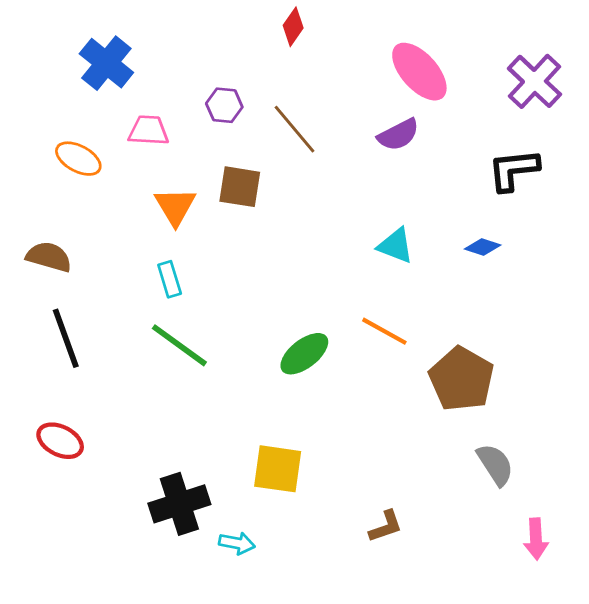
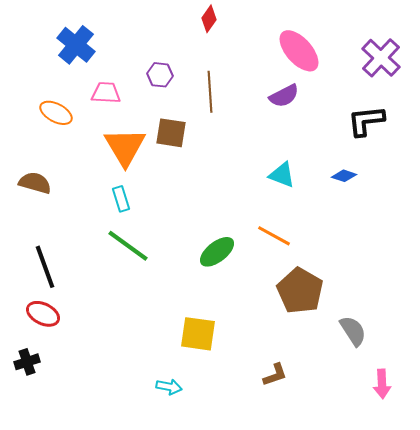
brown line: (294, 129) -> (210, 92), turned 36
orange triangle: (175, 206) -> (125, 147), size x1.4
black line: (66, 338) -> (45, 267), moved
brown pentagon: (462, 379) -> (300, 291), moved
black cross: (179, 504) -> (27, 362), moved, size x0.6

